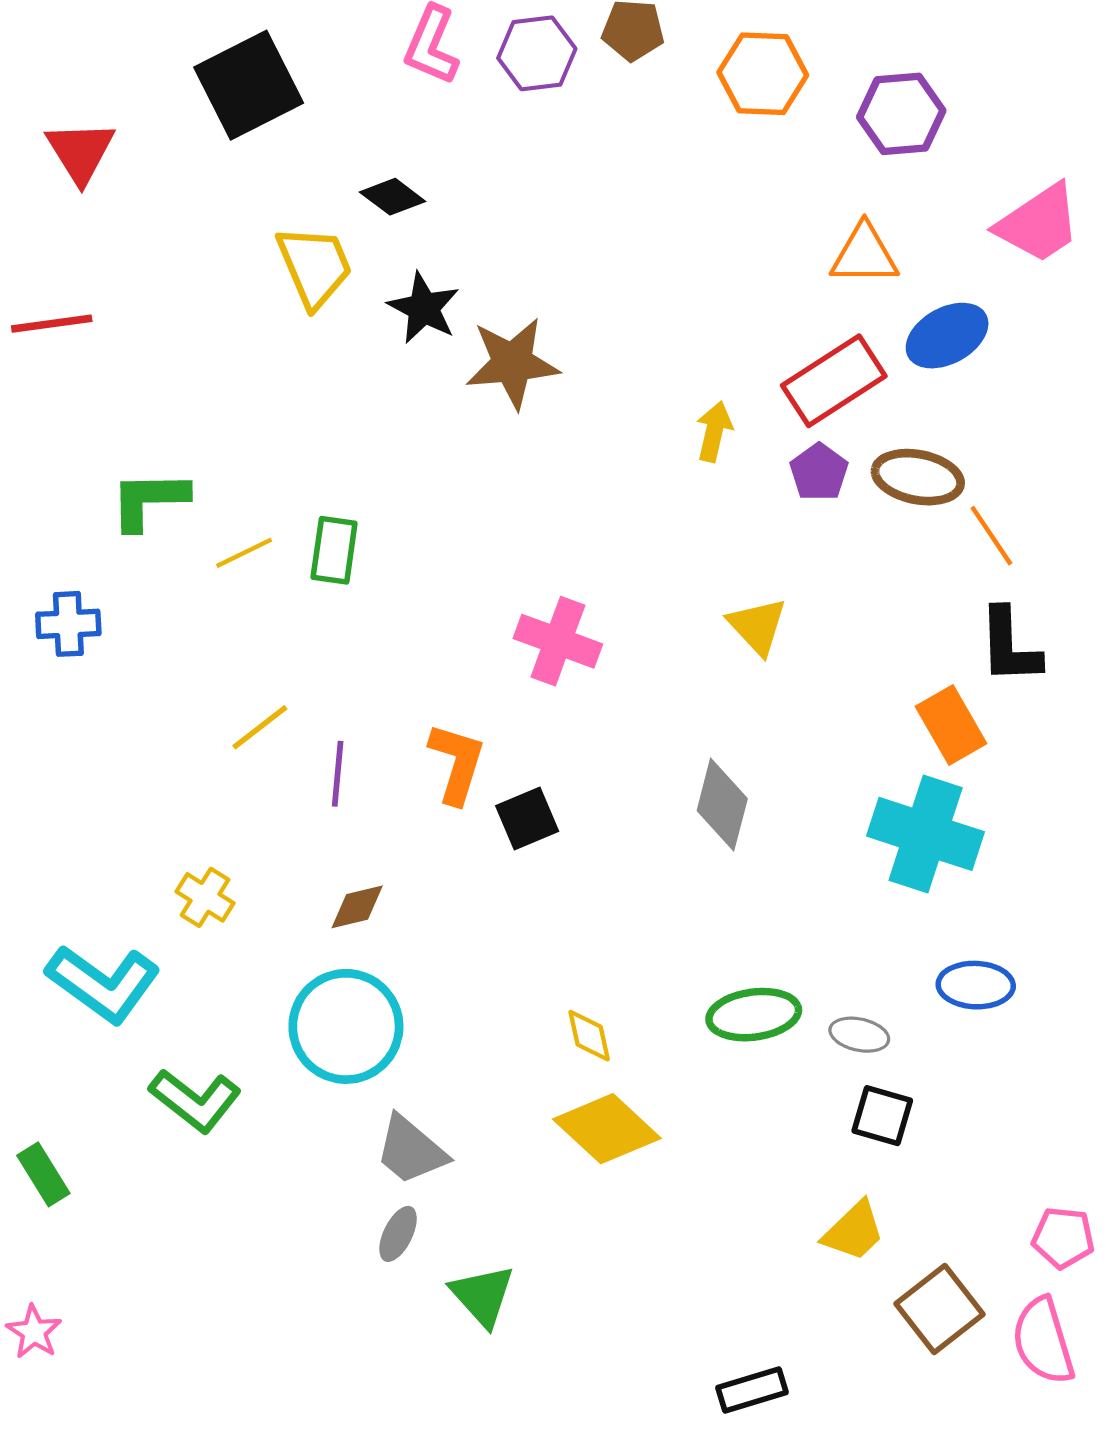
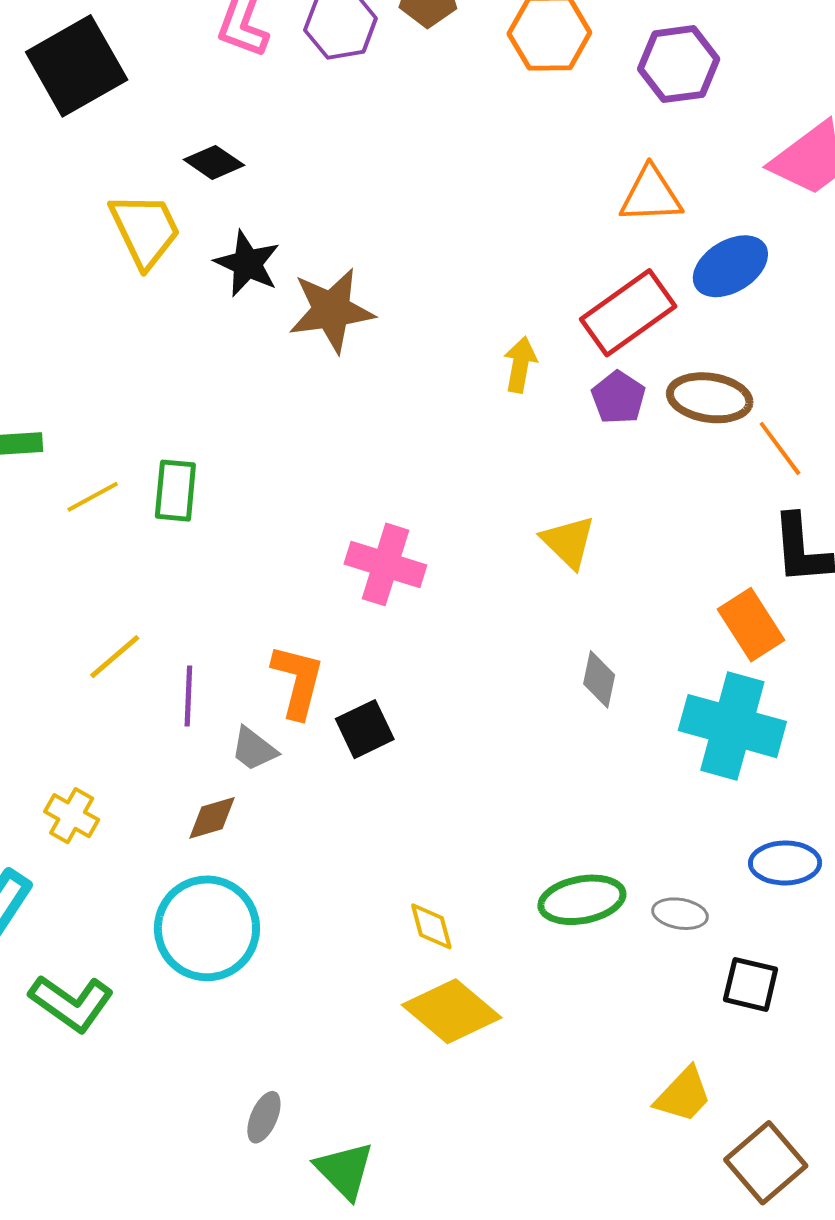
gray diamond: (722, 805) -> (599, 679), moved, size x0.7
black square: (882, 1116) -> (751, 984), moved
gray trapezoid: (411, 1150) -> (254, 749), moved, size x0.7

